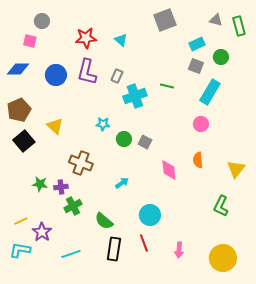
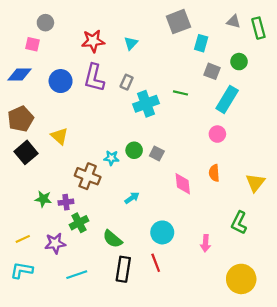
cyan triangle: (121, 40) -> (131, 43), turned 32
cyan rectangle: (197, 44) -> (201, 43), moved, turned -49
cyan star: (103, 124) -> (111, 158), moved
purple star: (42, 232) -> (55, 243), moved, turned 30
pink arrow: (179, 250) -> (205, 243), moved

